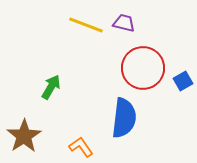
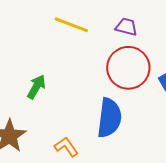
purple trapezoid: (124, 23) -> (126, 27), moved

